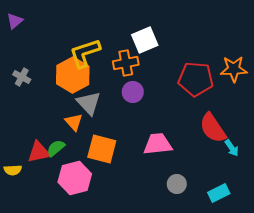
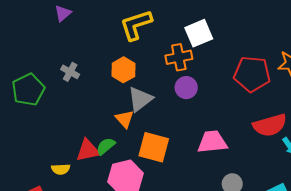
yellow L-shape: (85, 53) -> (136, 25), moved
orange hexagon: (73, 75) -> (123, 70), size x0.7
gray triangle: (89, 103) -> (140, 99), turned 36
red semicircle: (213, 128) -> (270, 125), turned -72

